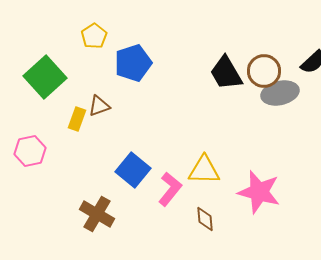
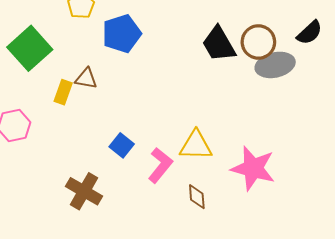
brown triangle: (99, 106) -> (86, 79), turned 30
blue square: (133, 170) -> (122, 145), size x0.7

